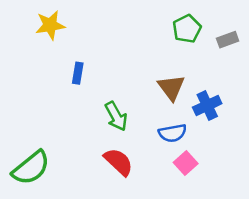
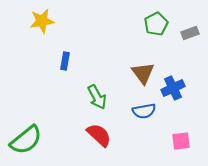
pink square: (186, 163) -> (181, 141), moved, turned 36

